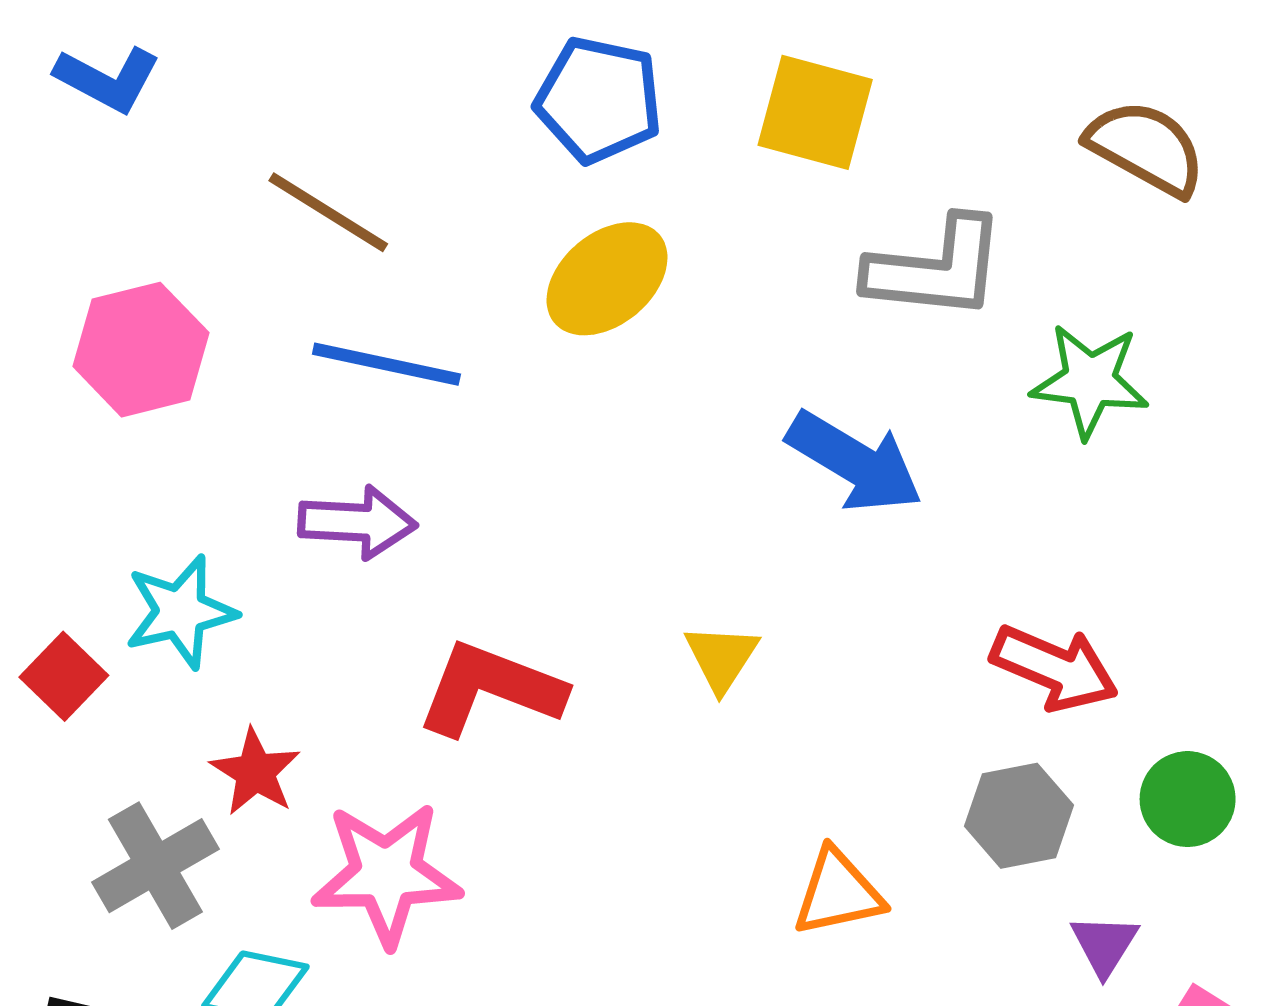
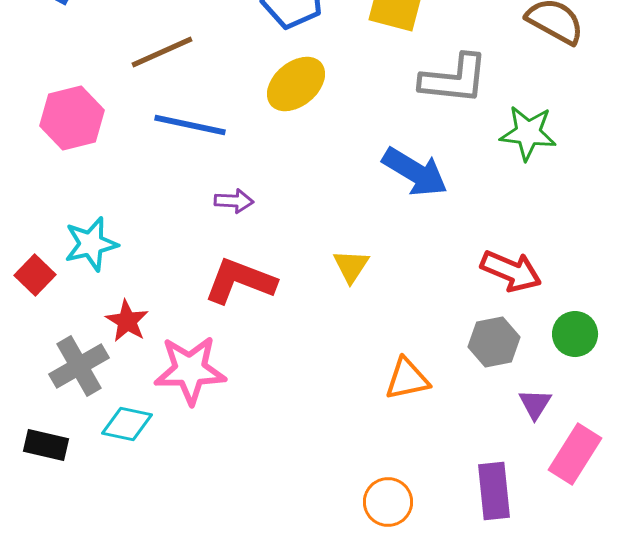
brown line: (328, 212) -> (162, 52), turned -56
purple arrow: (357, 522) -> (234, 201), moved, size x0.7

